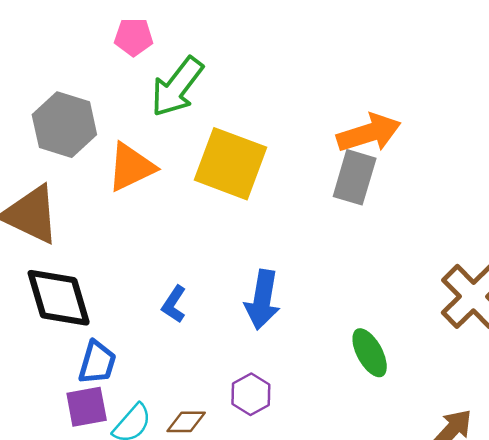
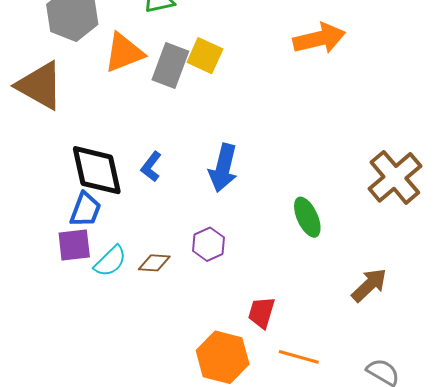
yellow square: (230, 164) -> (205, 56), size x0.6
gray rectangle: (355, 177) -> (170, 66), moved
black diamond: (59, 298) -> (97, 170), moved

